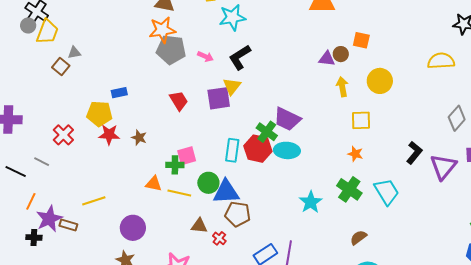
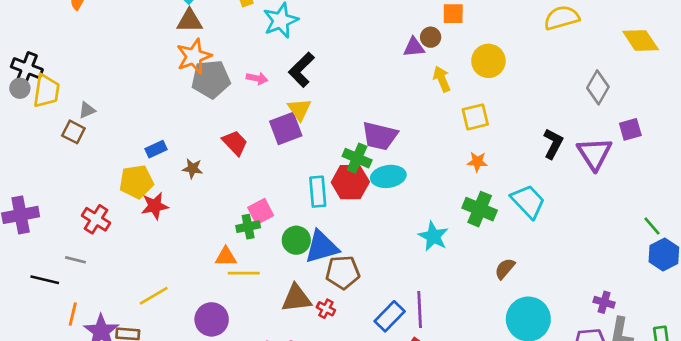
brown star: (139, 138) -> (193, 169), moved
yellow line: (179, 193) -> (244, 273), moved
brown triangle: (199, 226) -> (296, 298), size x1.4

